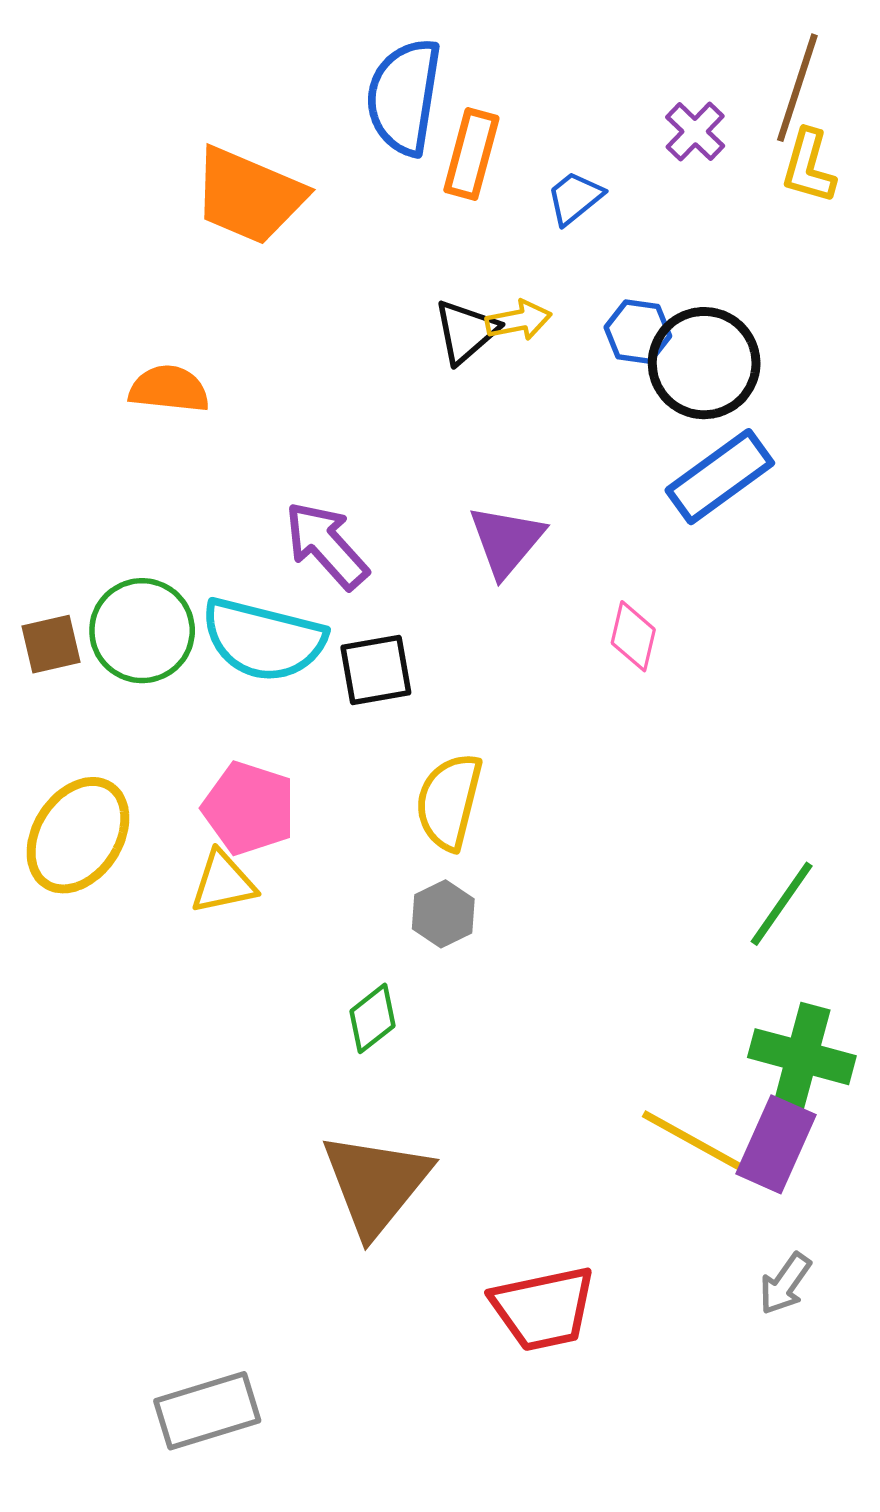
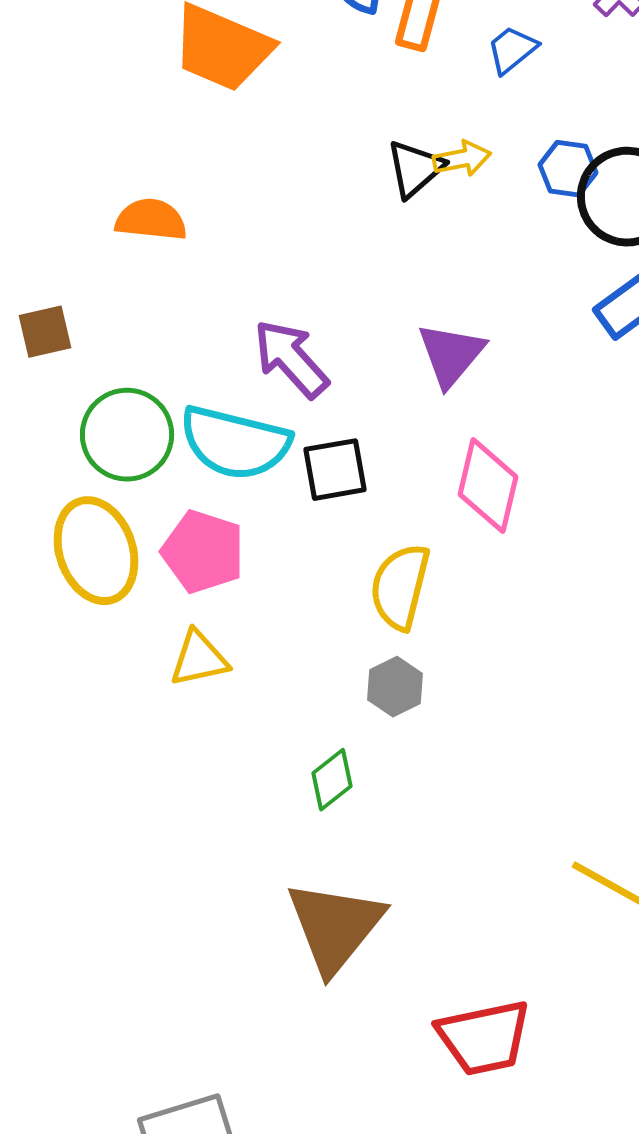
pink diamond: (633, 636) -> (488, 486), moved, size x1.5
brown square: (51, 644) -> (45, 332), moved
pink pentagon: (249, 808) -> (203, 552), moved
yellow ellipse: (78, 835) -> (96, 551), moved, turned -52

